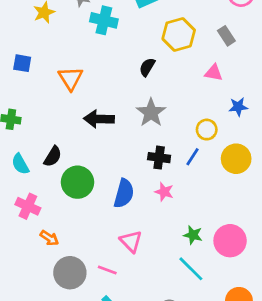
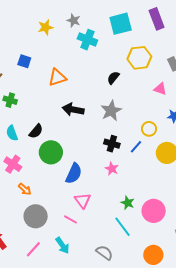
orange triangle: (71, 78) -> (57, 77), turned 36
blue semicircle: (124, 193) -> (74, 173), moved
pink line: (107, 270) -> (71, 219), moved

